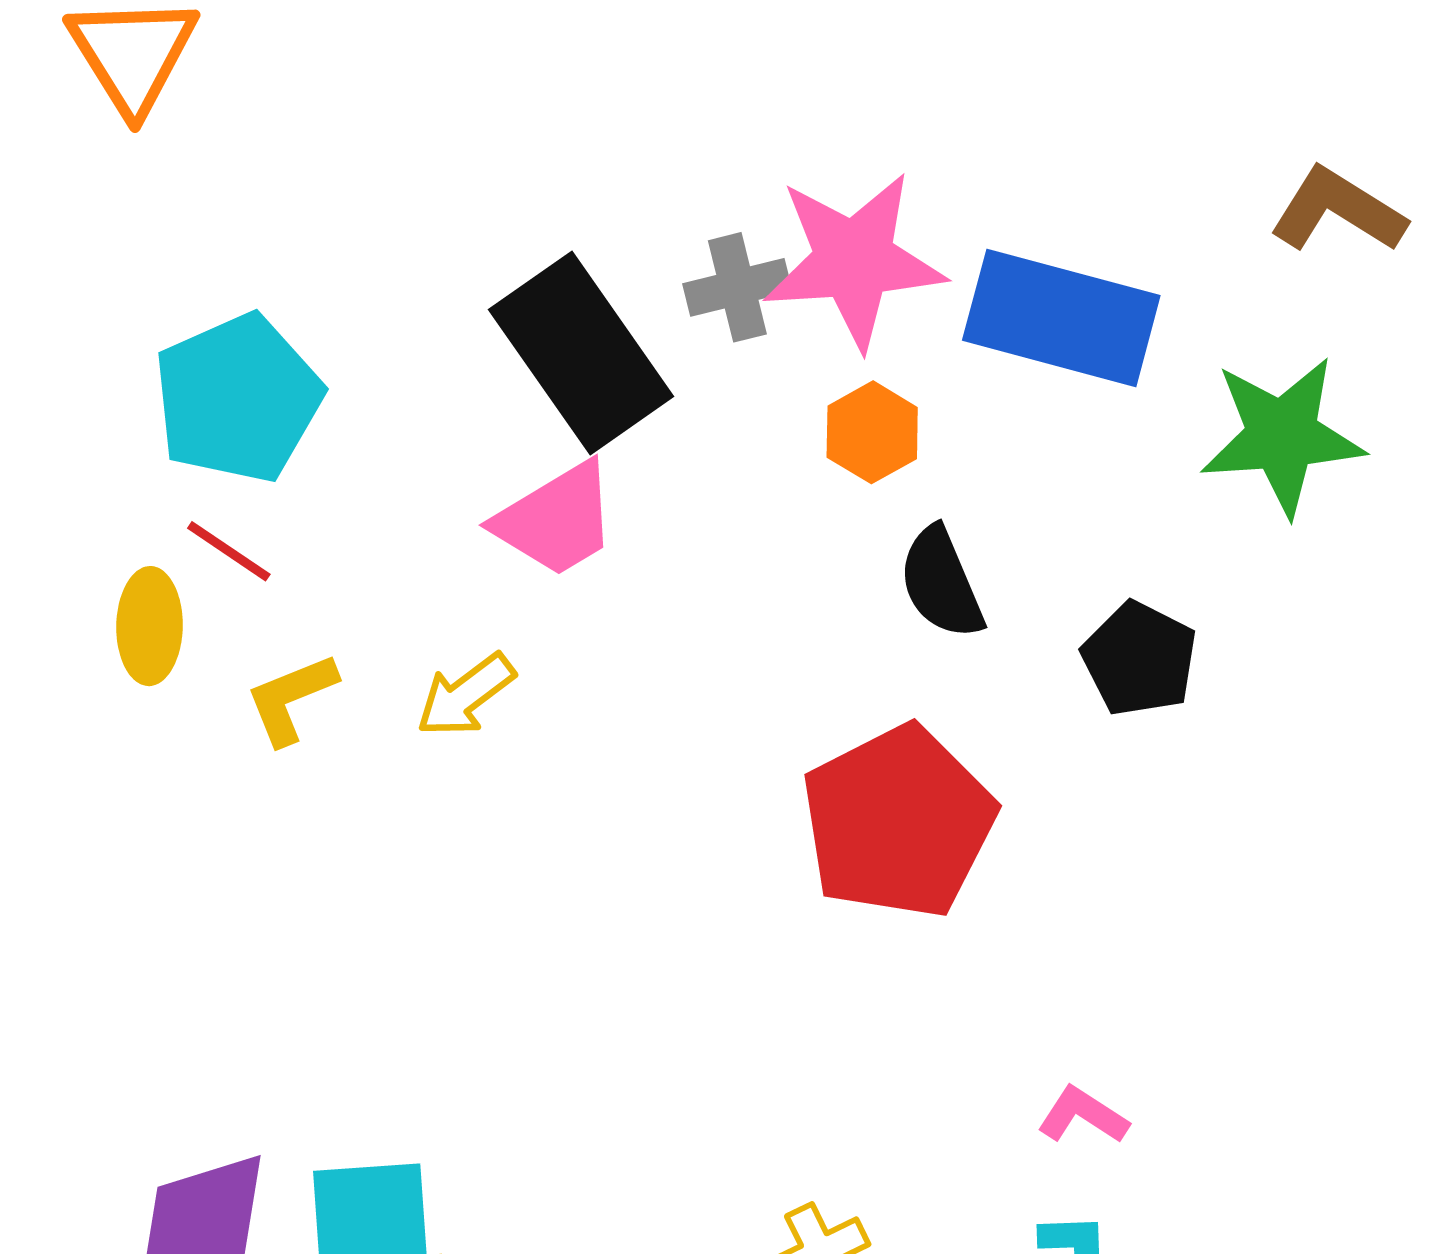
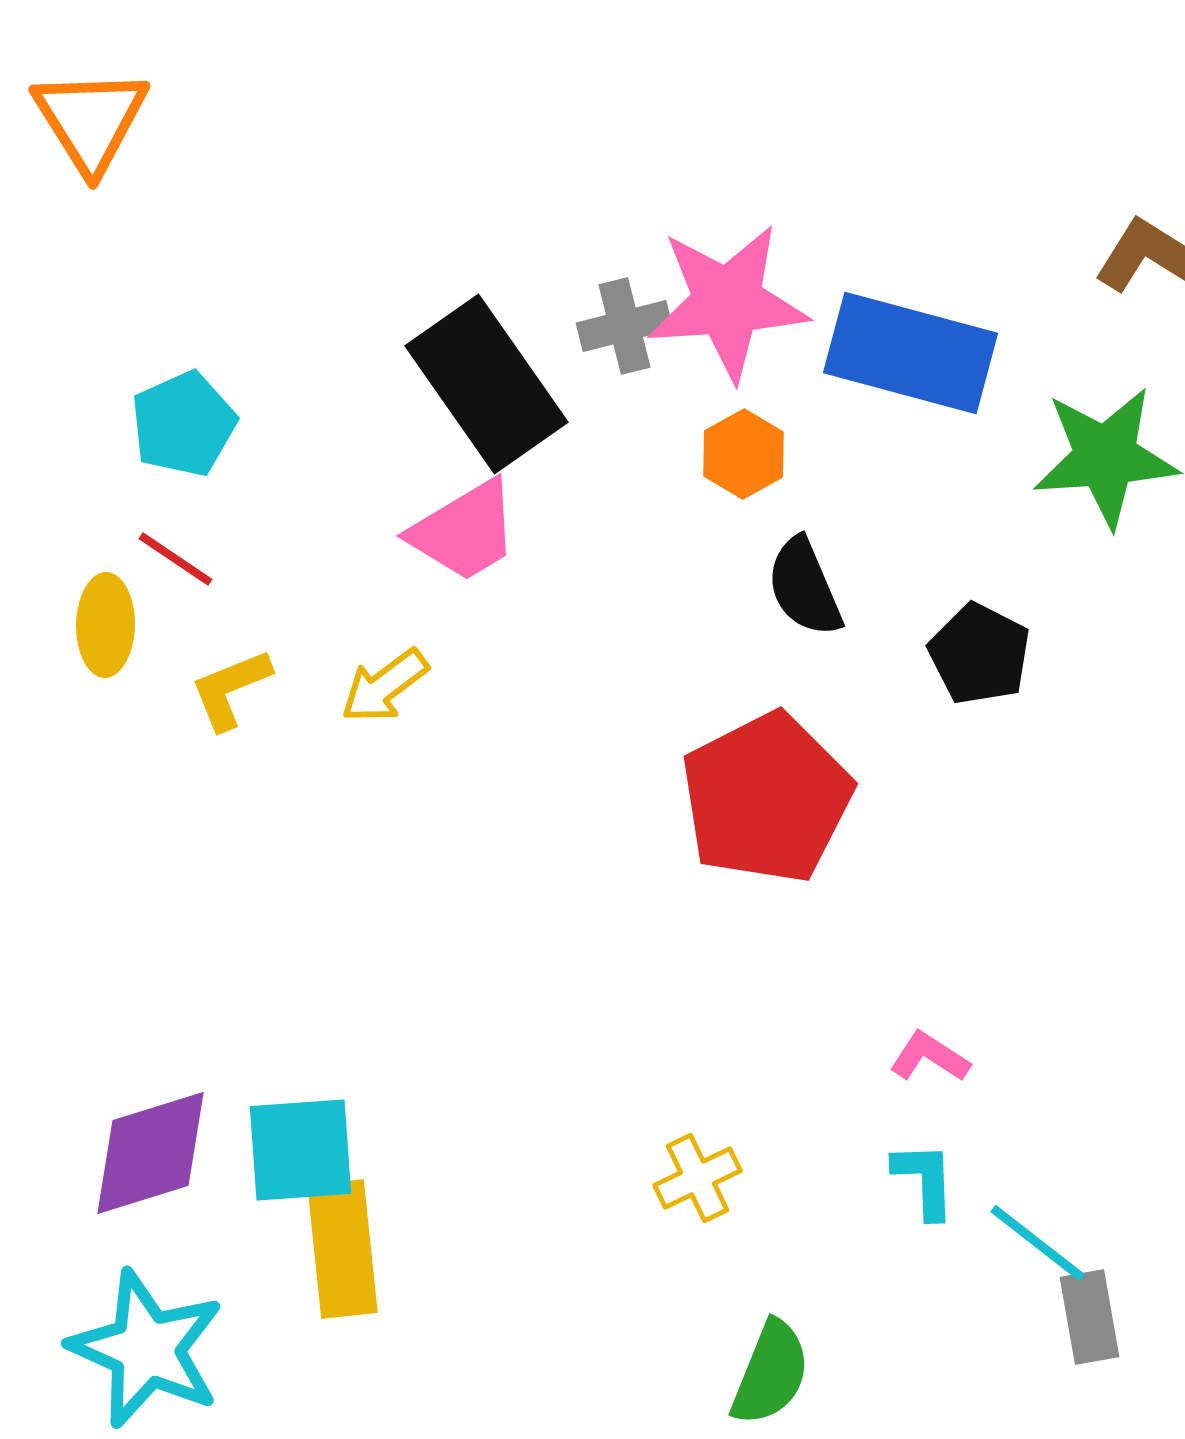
cyan pentagon: (238, 398) -> (184, 424), size x0.7

